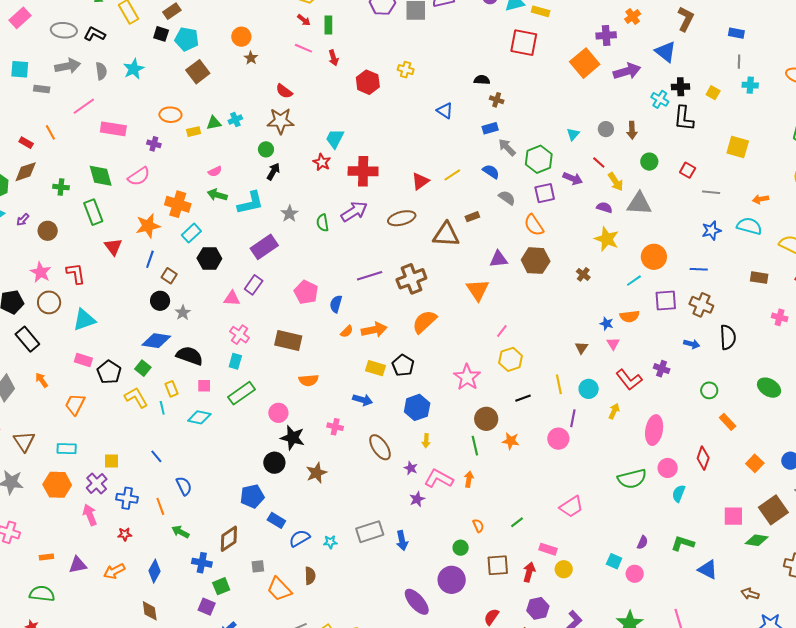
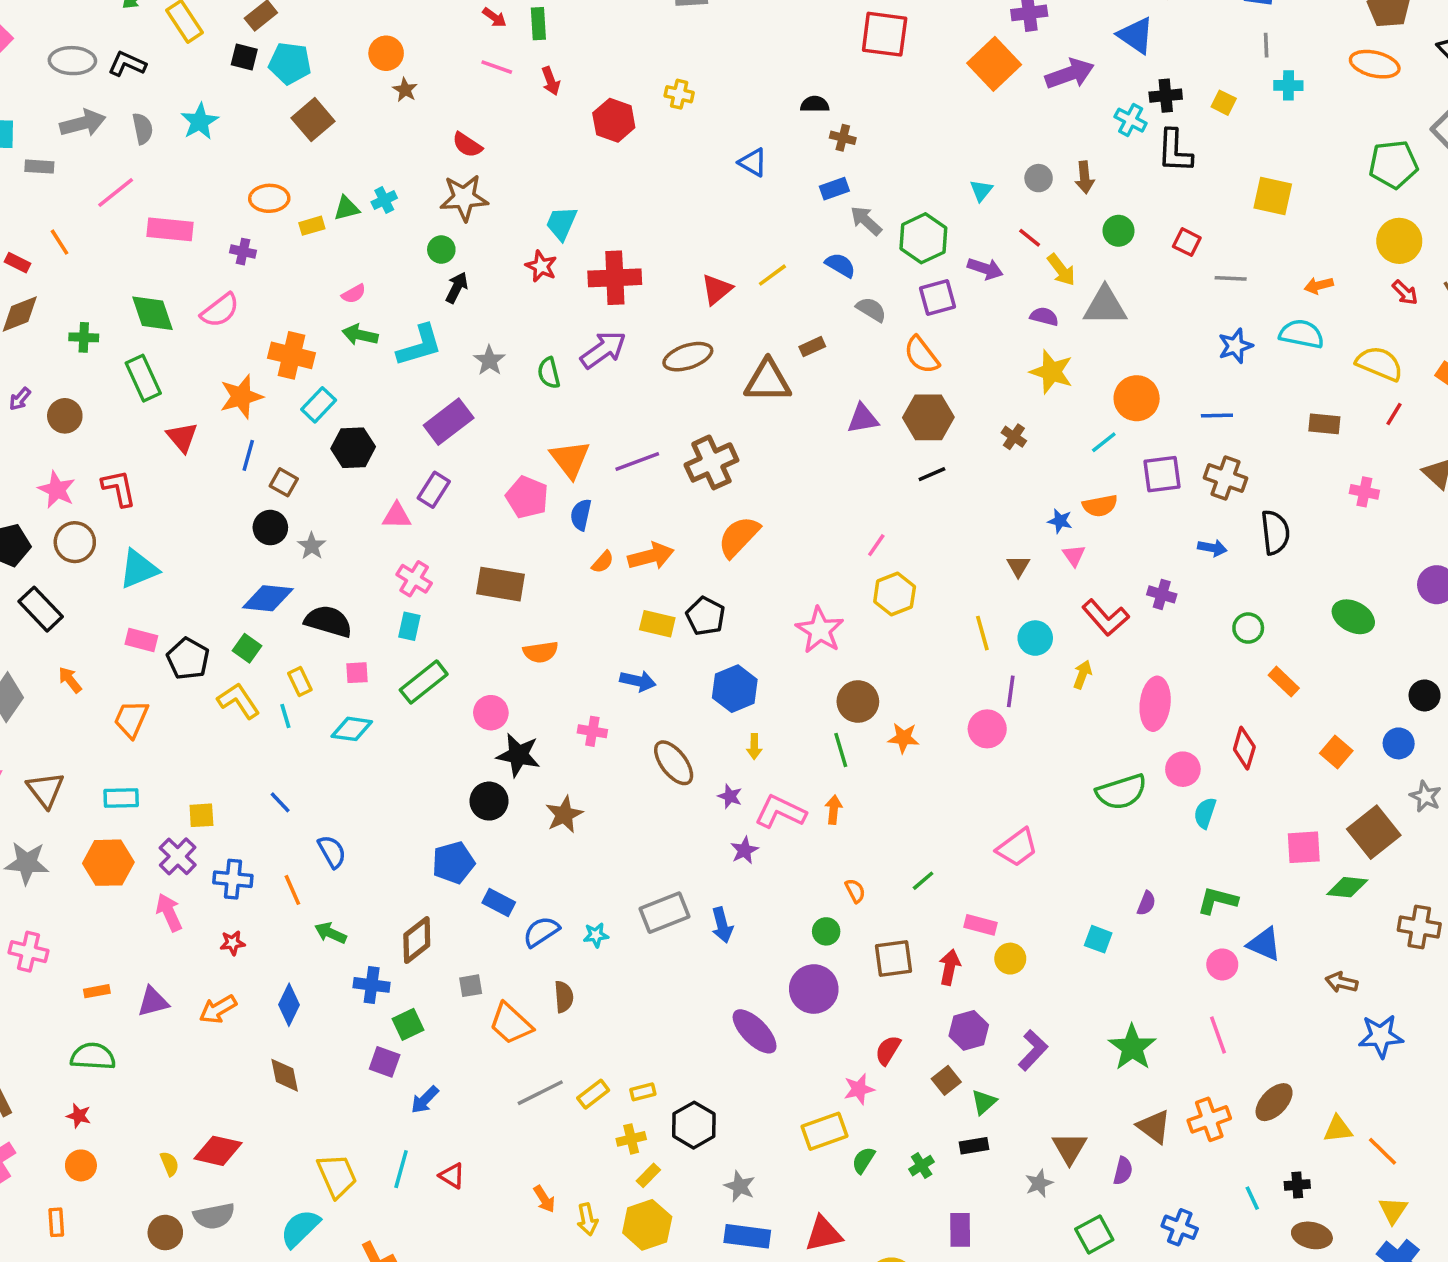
orange triangle: (478, 290) -> (570, 459), moved
black line: (523, 398) -> (932, 474), moved
pink circle: (635, 574) -> (1222, 964), moved

